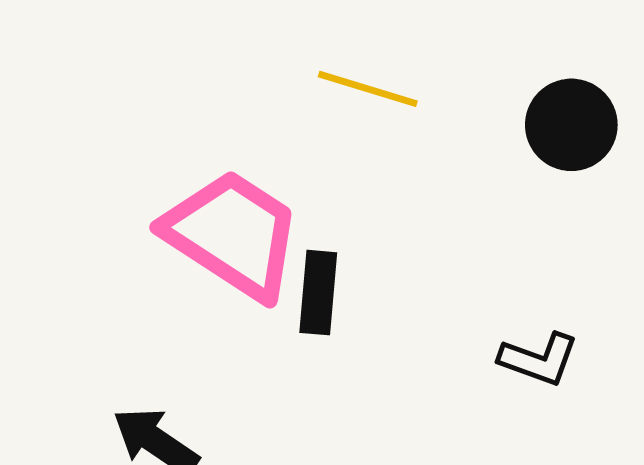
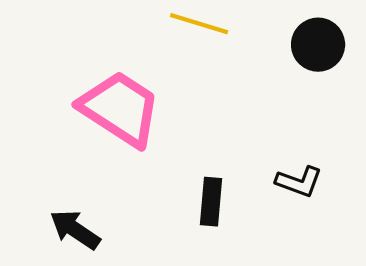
black rectangle: (318, 293) -> (211, 202), moved

